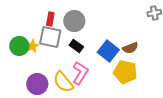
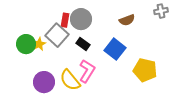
red rectangle: (50, 19) -> (65, 20), moved
gray square: (50, 37) -> (57, 35), turned 30
brown semicircle: (130, 48) -> (127, 20), moved
yellow pentagon: (125, 72) -> (145, 70), moved

